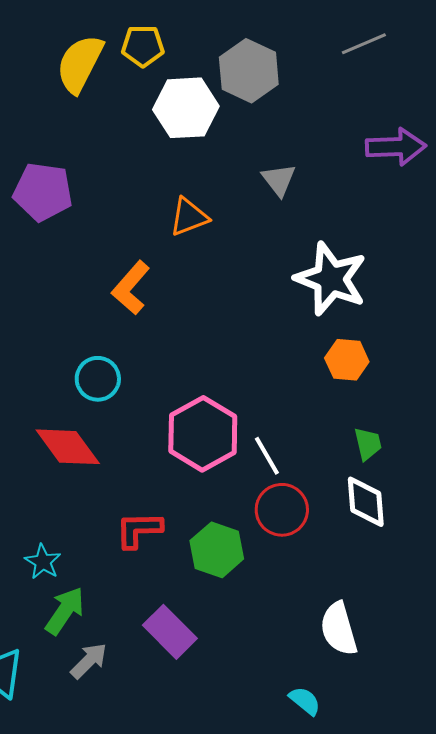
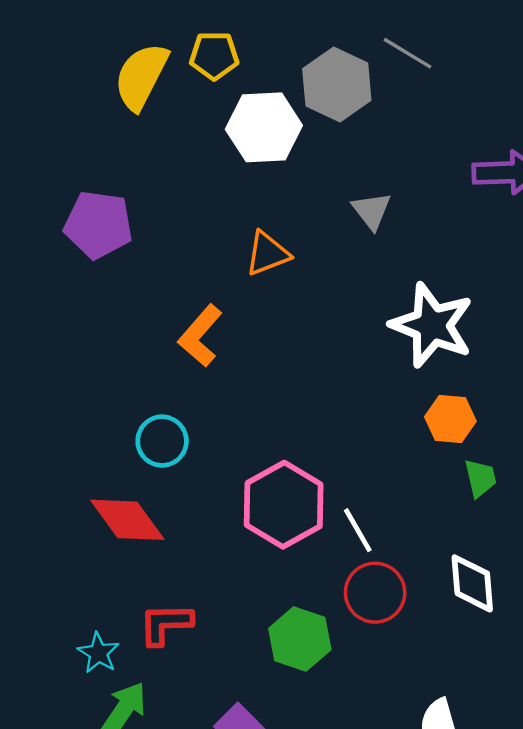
gray line: (364, 44) -> (407, 53), moved, turned 54
green trapezoid: (368, 444) -> (480, 478), moved
red L-shape: (139, 530) -> (166, 624), moved

